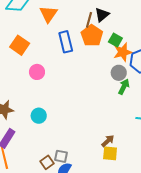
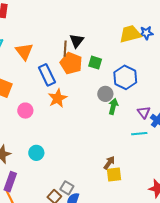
orange star: (123, 52) -> (58, 98), moved
gray square: (61, 156) -> (67, 188), turned 32

